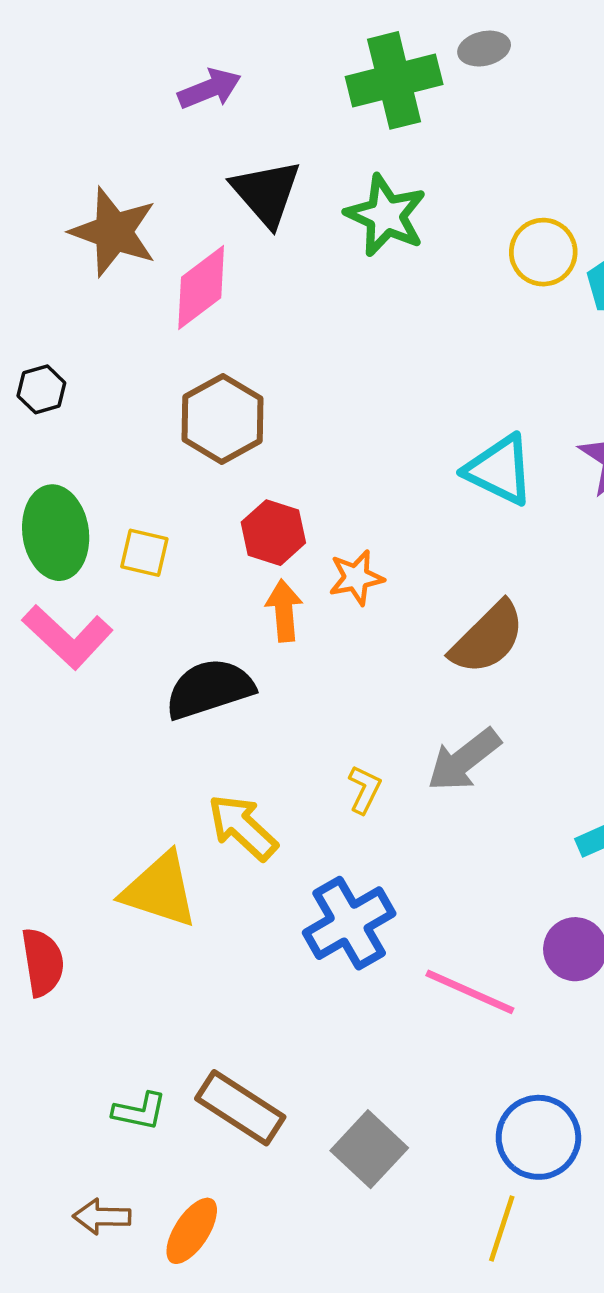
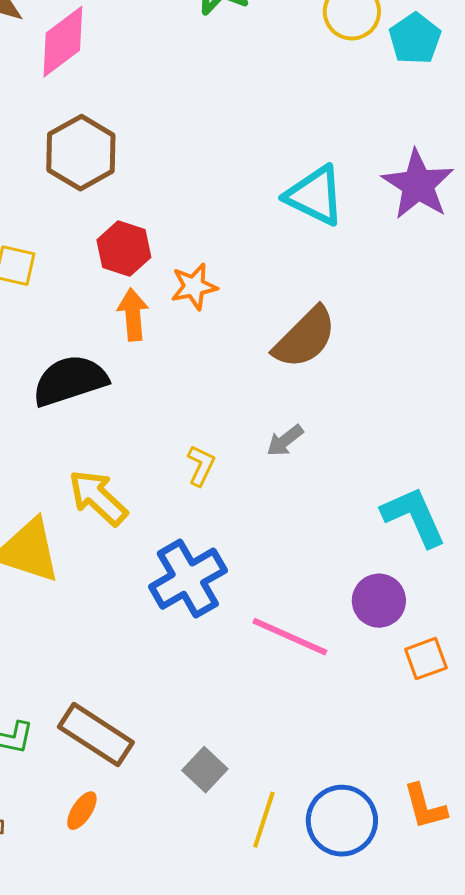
gray arrow: (464, 760) -> (285, 441), size x0.6
blue circle: (538, 1137) -> (342, 821), moved
gray square: (369, 1149) -> (205, 770), size x0.7
yellow line: (502, 1228) -> (264, 820), moved
orange ellipse: (192, 1231) -> (82, 811), moved, size x0.7

